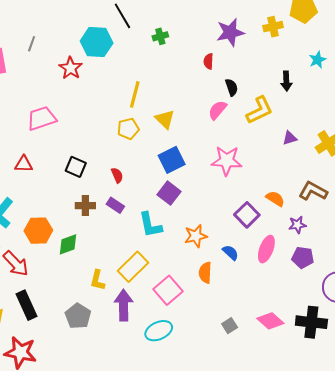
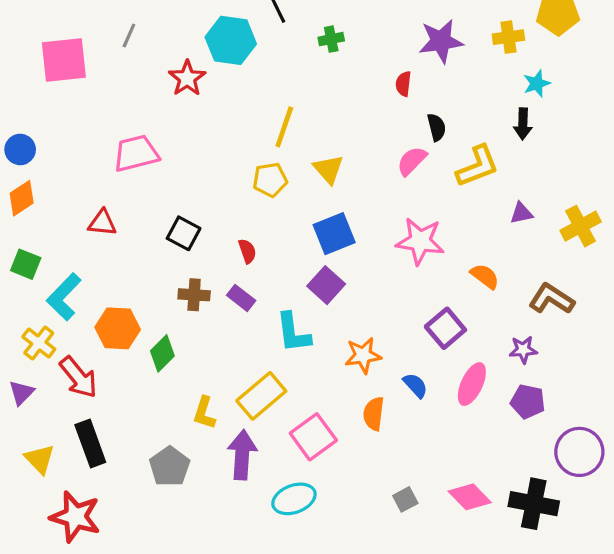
cyan star: (317, 60) -> (537, 84), moved
orange semicircle: (275, 199) -> (485, 276), moved
green diamond: (68, 244) -> (162, 353), turned -30

